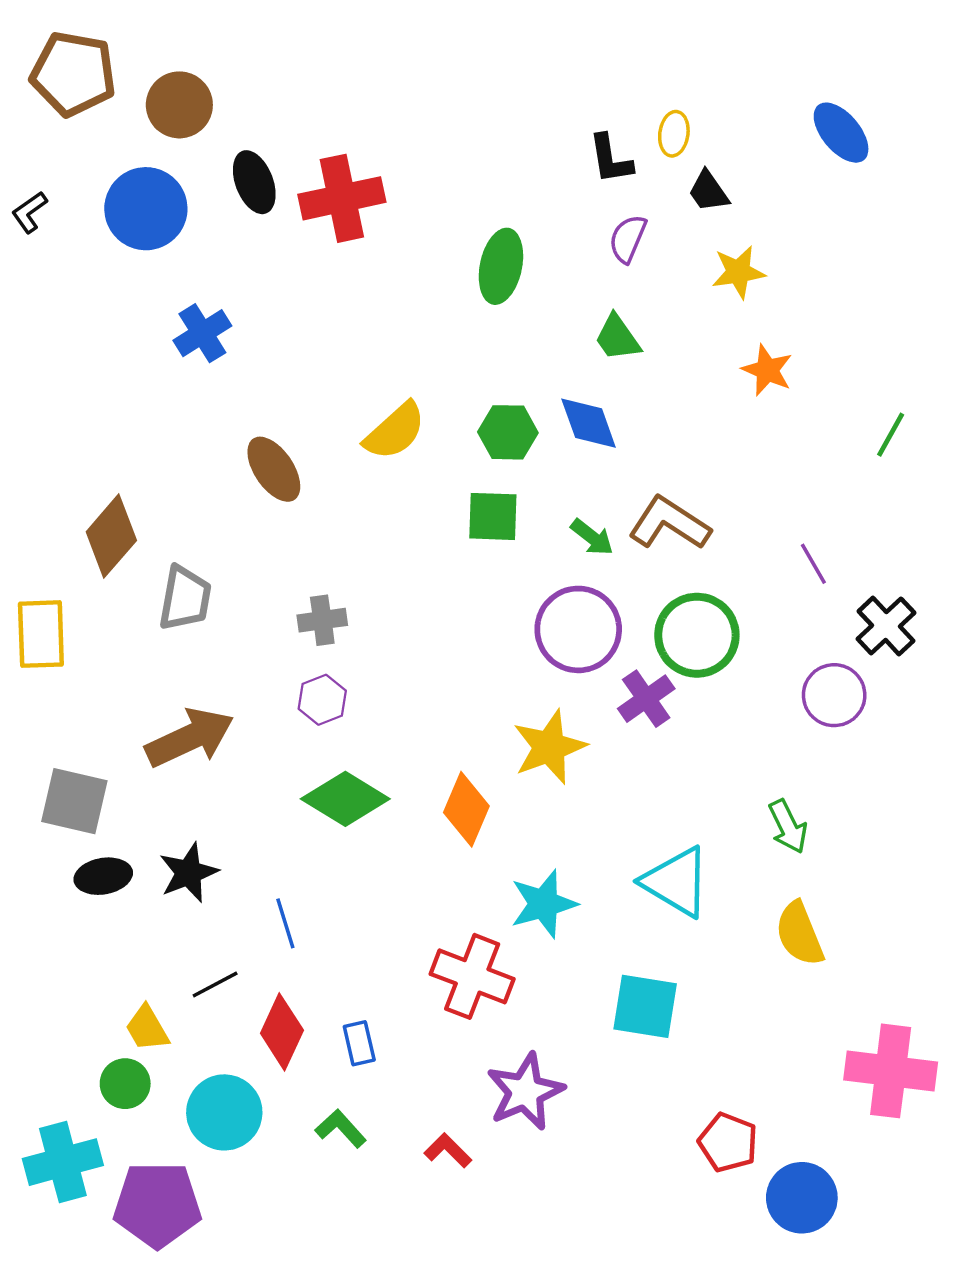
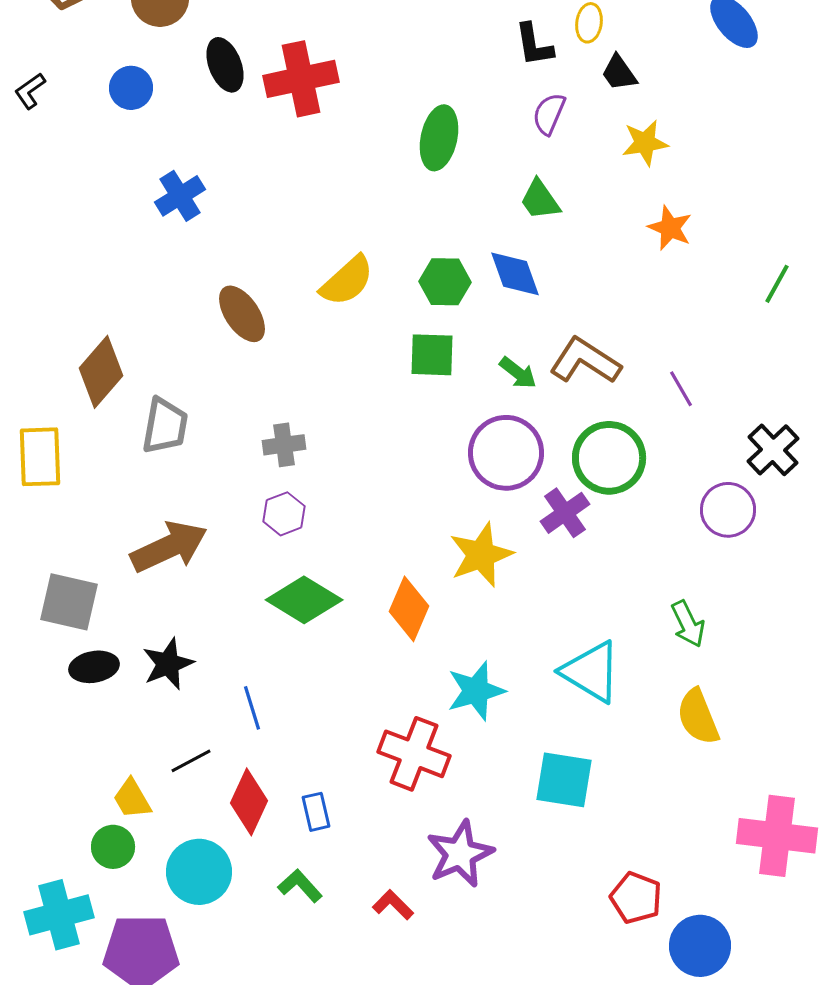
blue circle: (146, 209) -> (131, 88), size x0.6
purple line: (813, 564) -> (681, 389), moved

